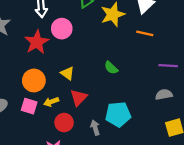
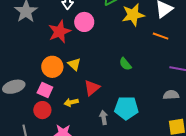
yellow triangle: (67, 73) -> (74, 64), moved
yellow arrow: (51, 102) -> (71, 102), moved
red circle: (64, 123) -> (42, 110), moved

